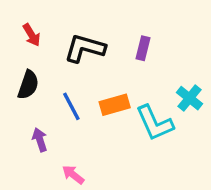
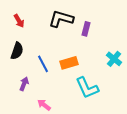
black L-shape: (85, 48) -> (61, 19), moved
cyan L-shape: (155, 123) -> (87, 88), moved
purple arrow: (40, 140) -> (24, 84), turned 40

